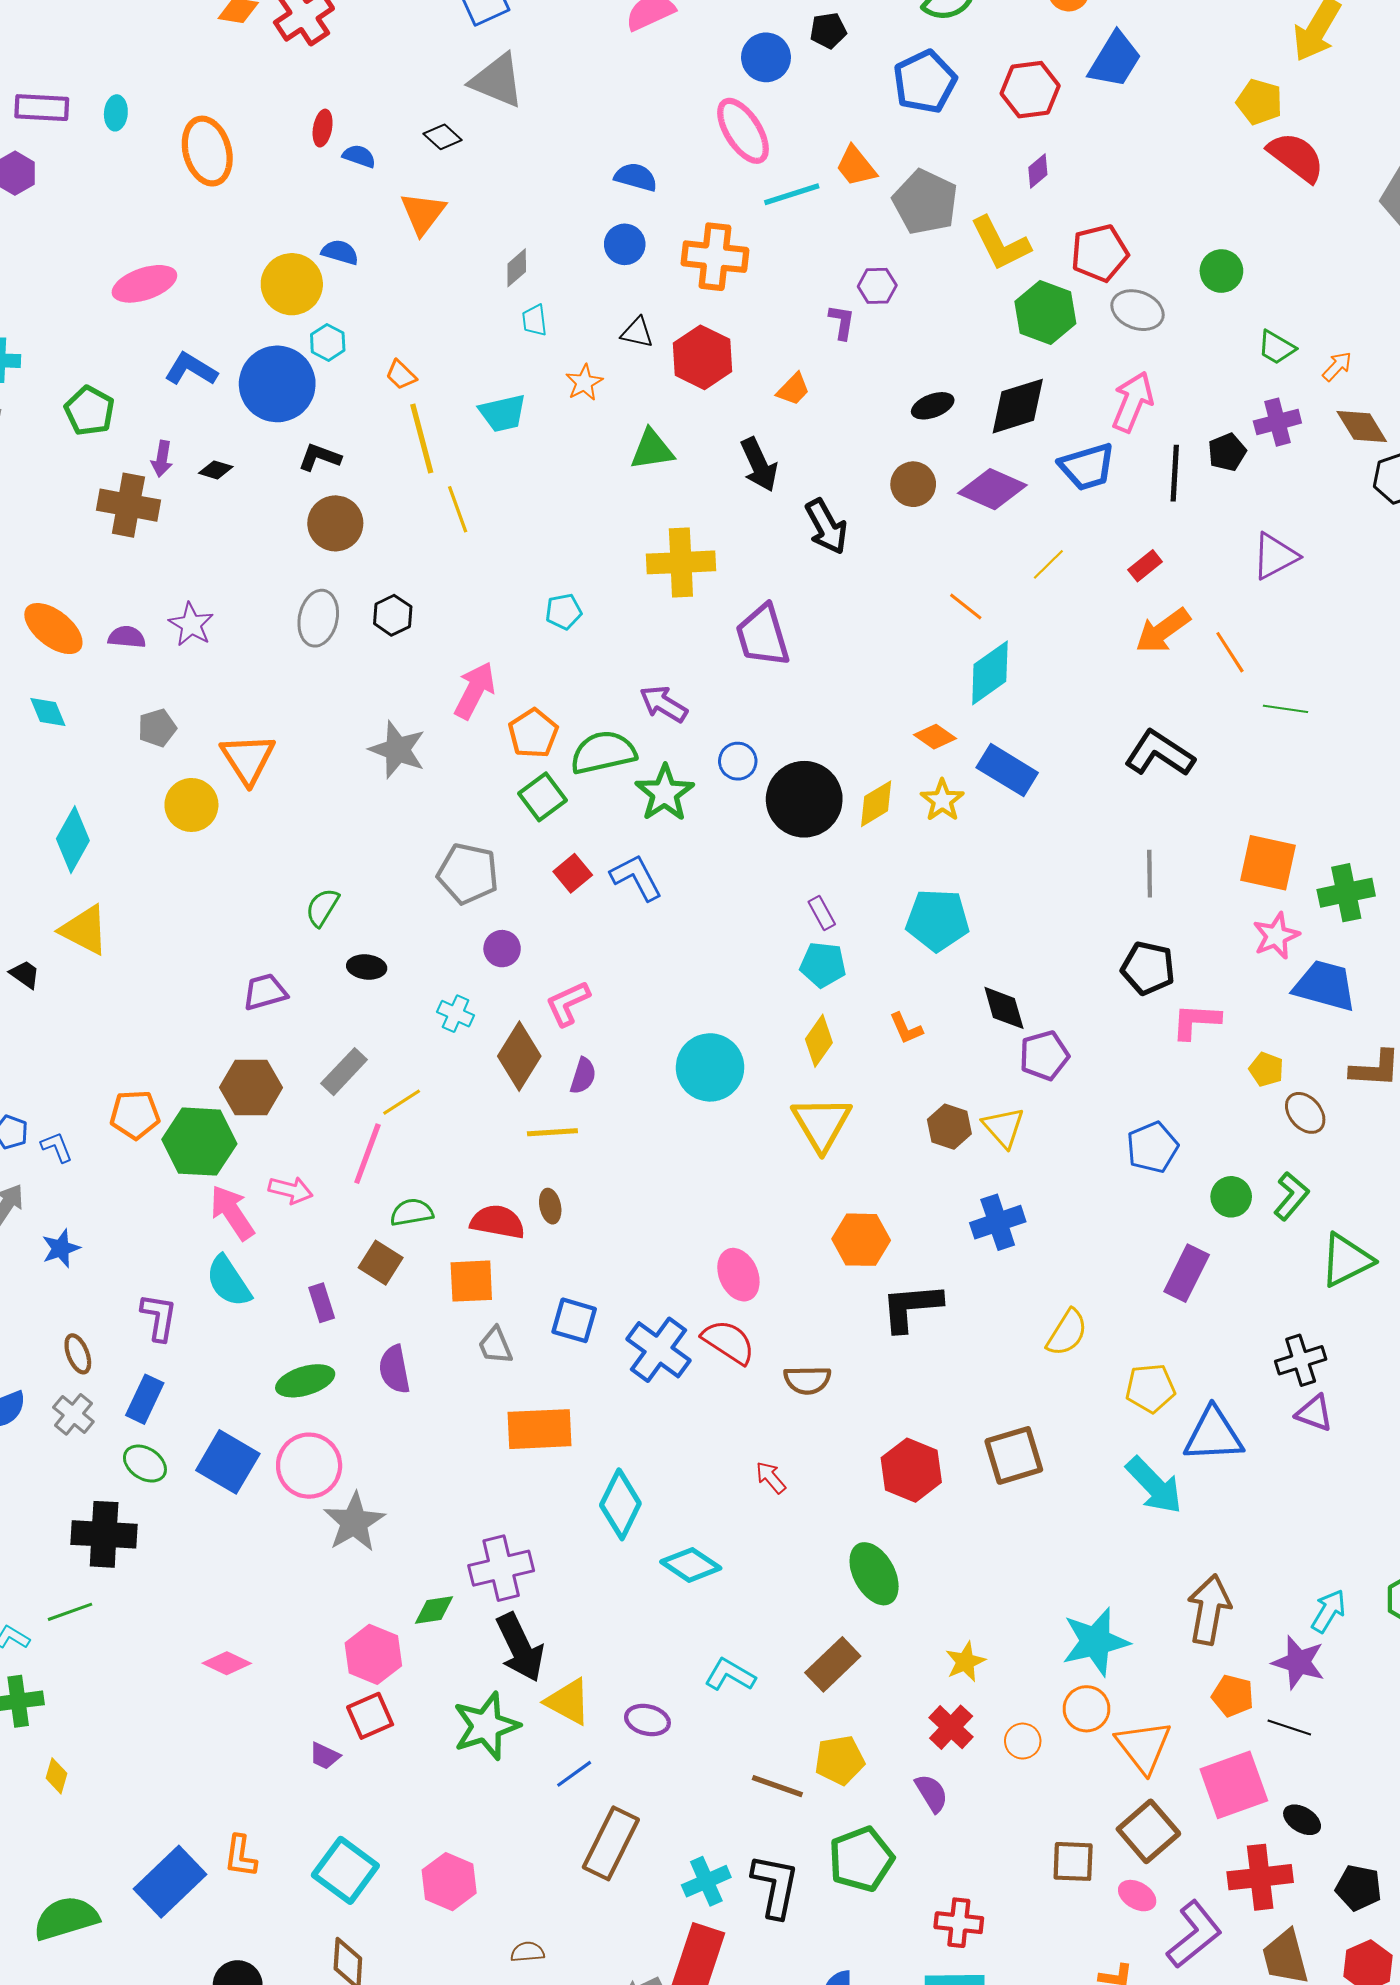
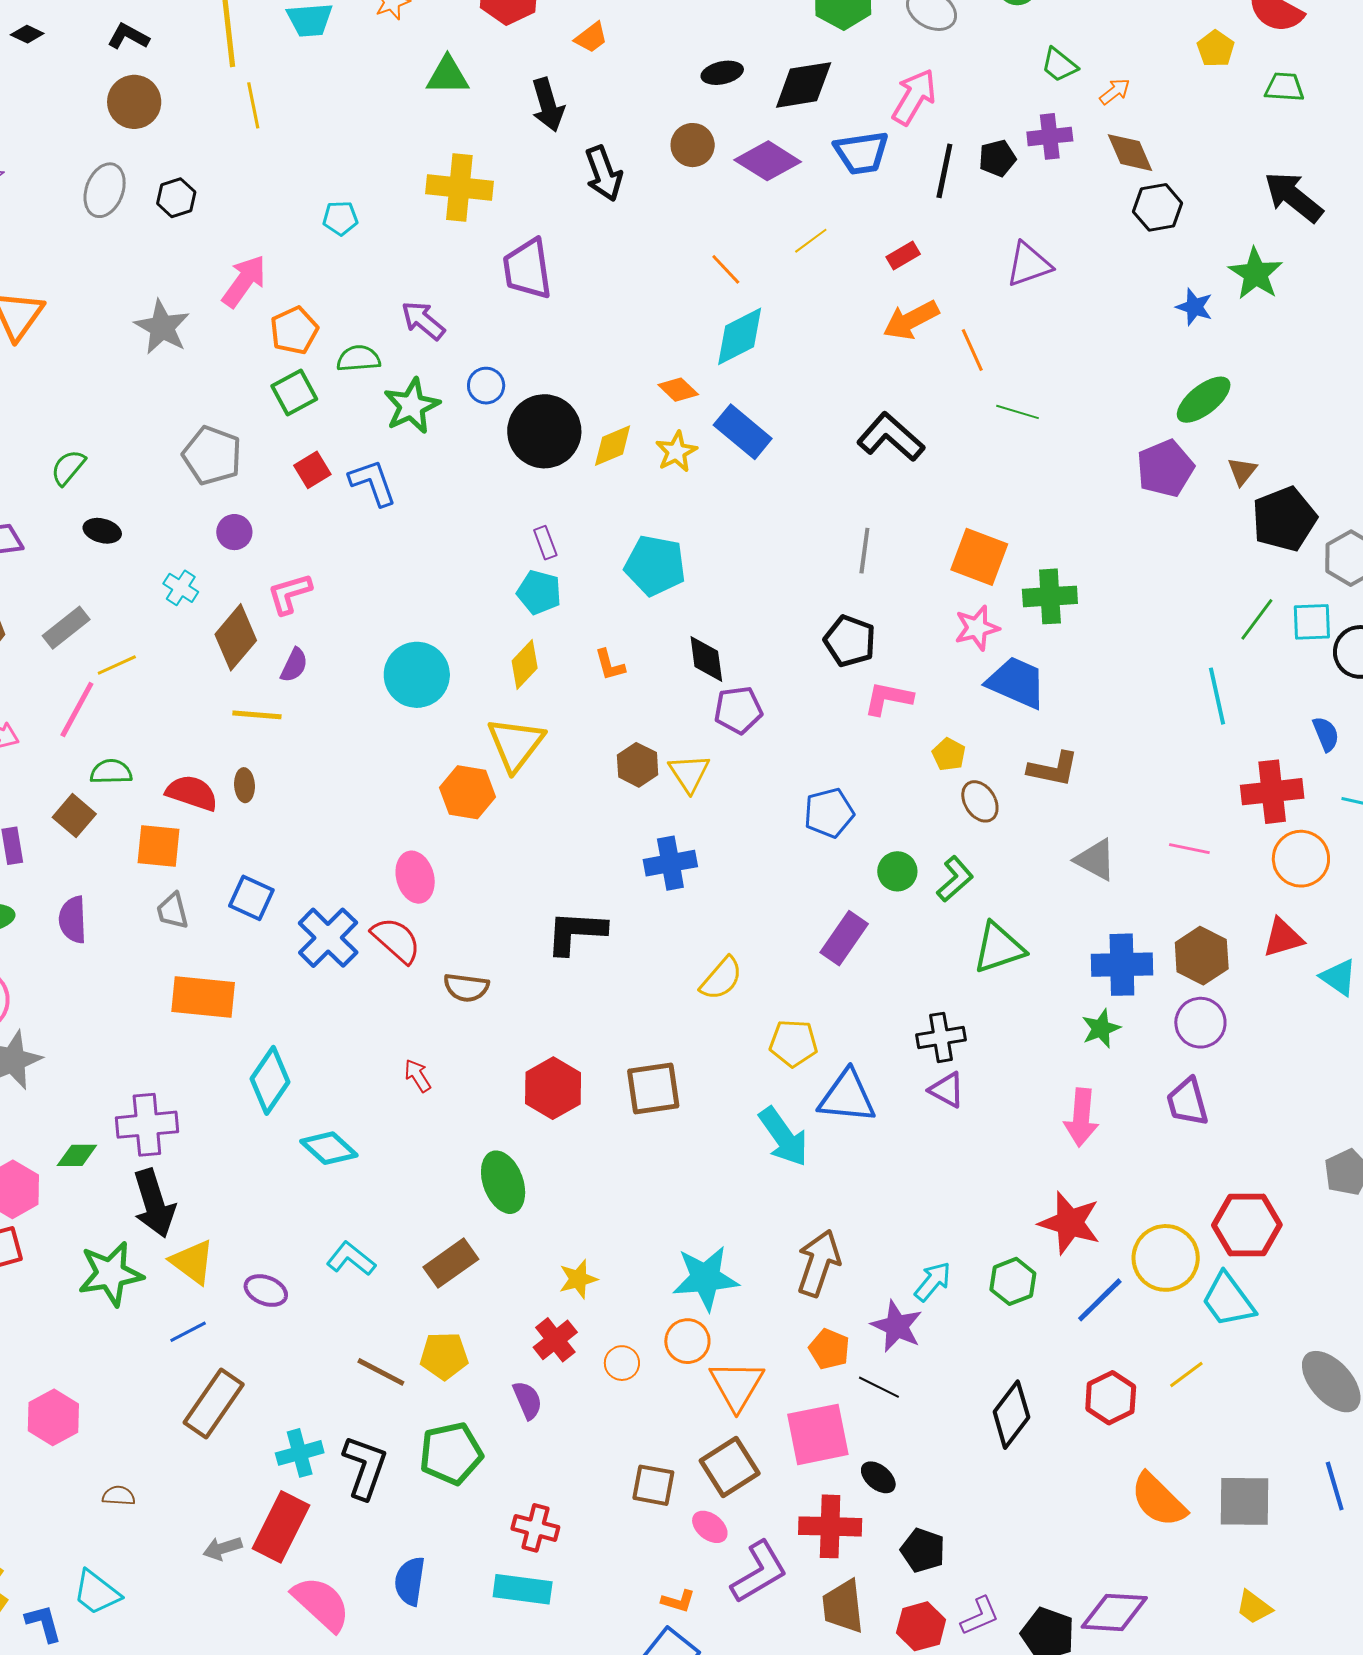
green semicircle: (603, 752) -> (359, 359), size x0.7
orange hexagon: (861, 1240) -> (467, 792), moved

